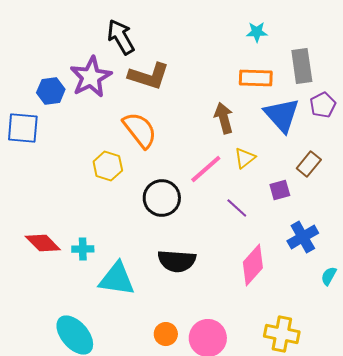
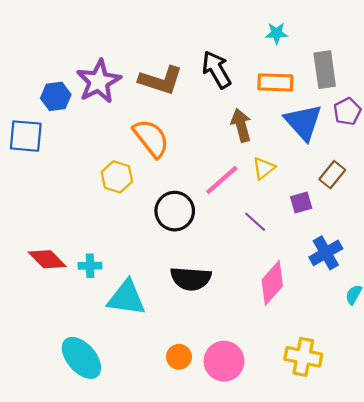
black arrow: (121, 37) -> (216, 70), moved

